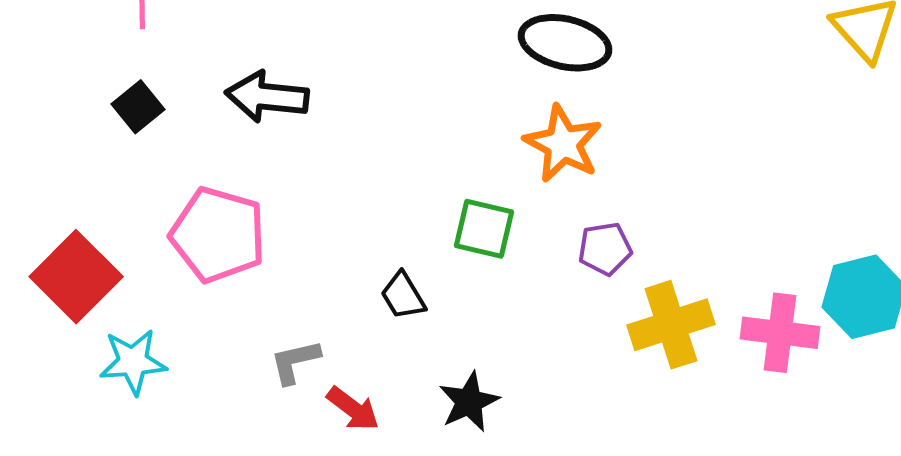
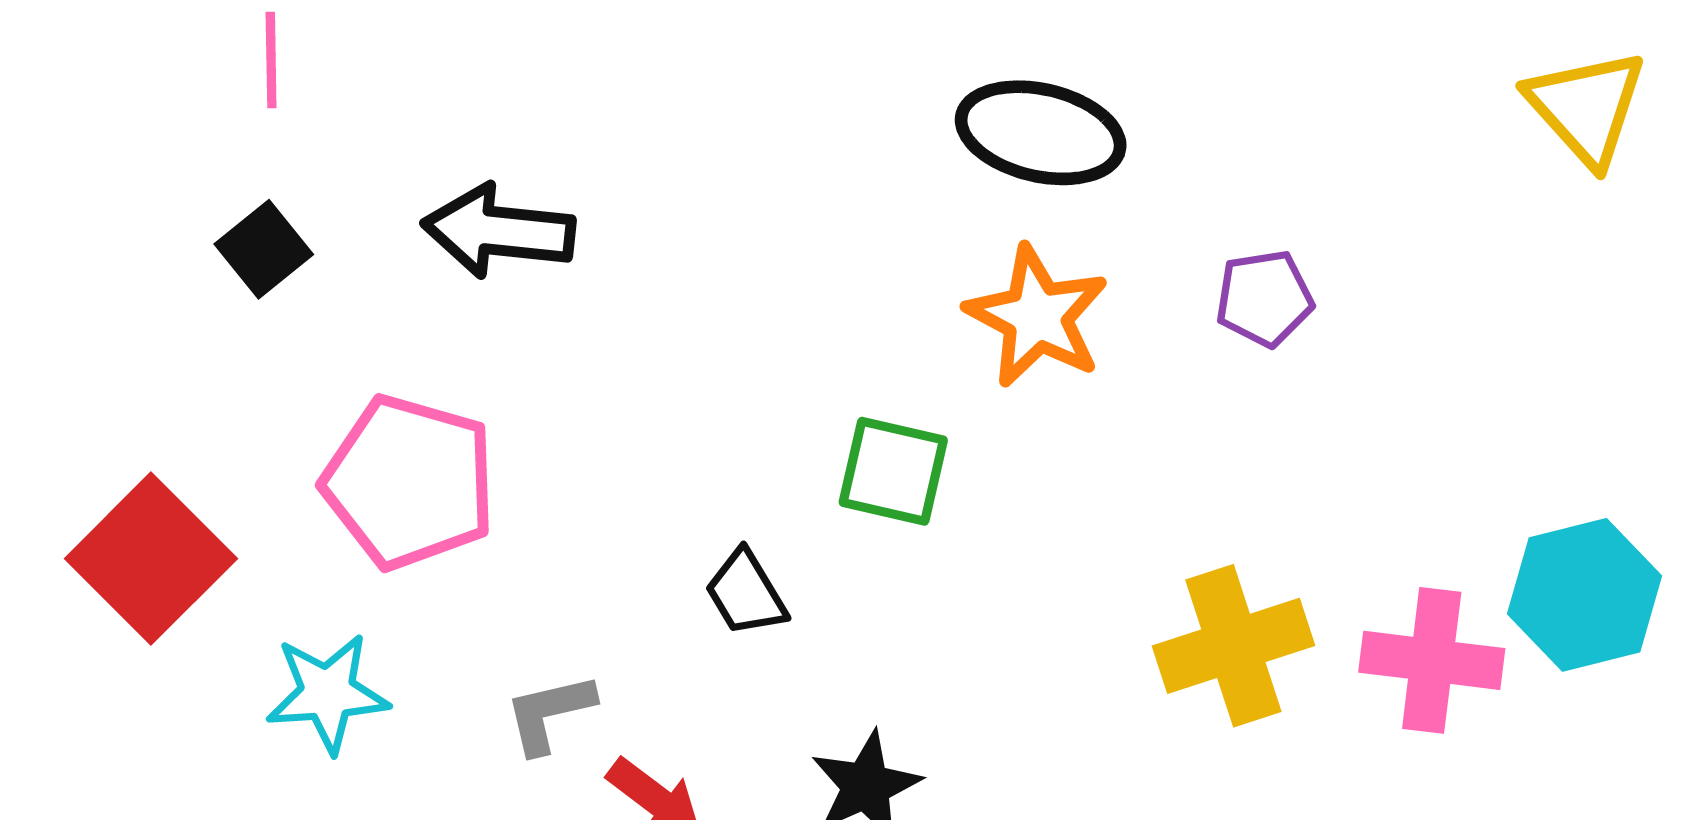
purple pentagon: (605, 249) -> (1264, 298), moved
cyan star: (133, 362) -> (327, 693), moved

